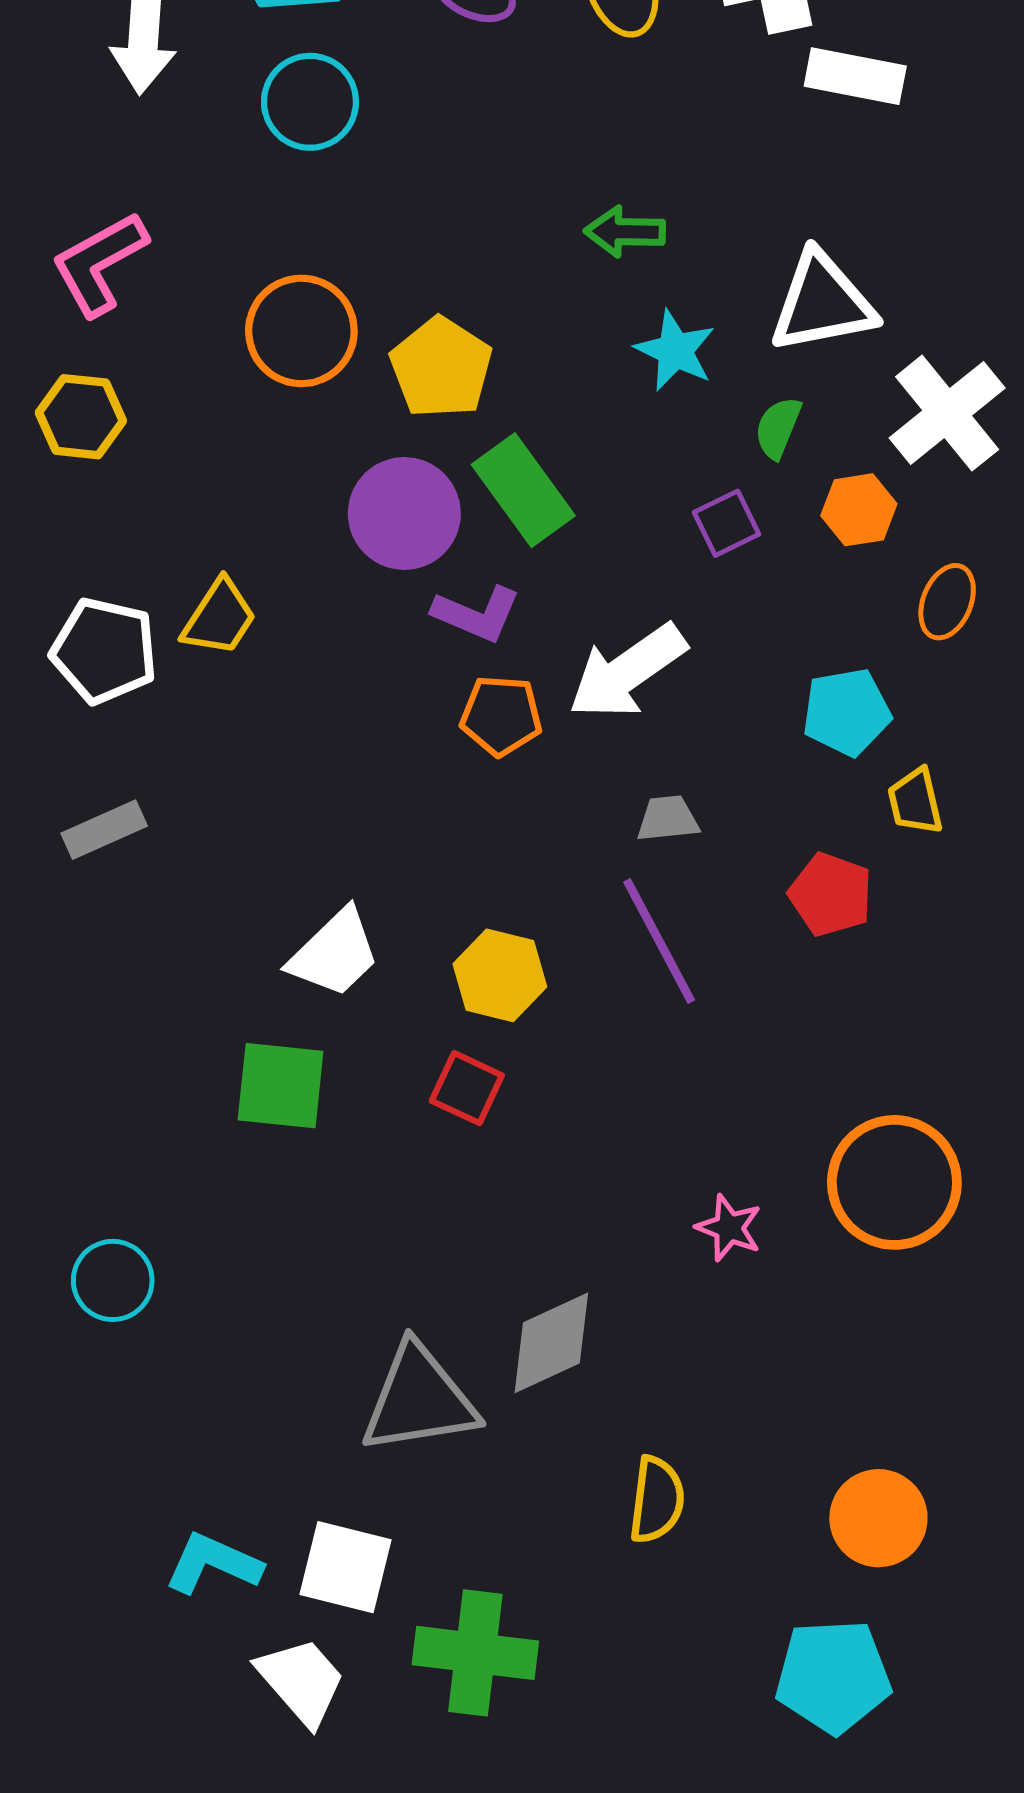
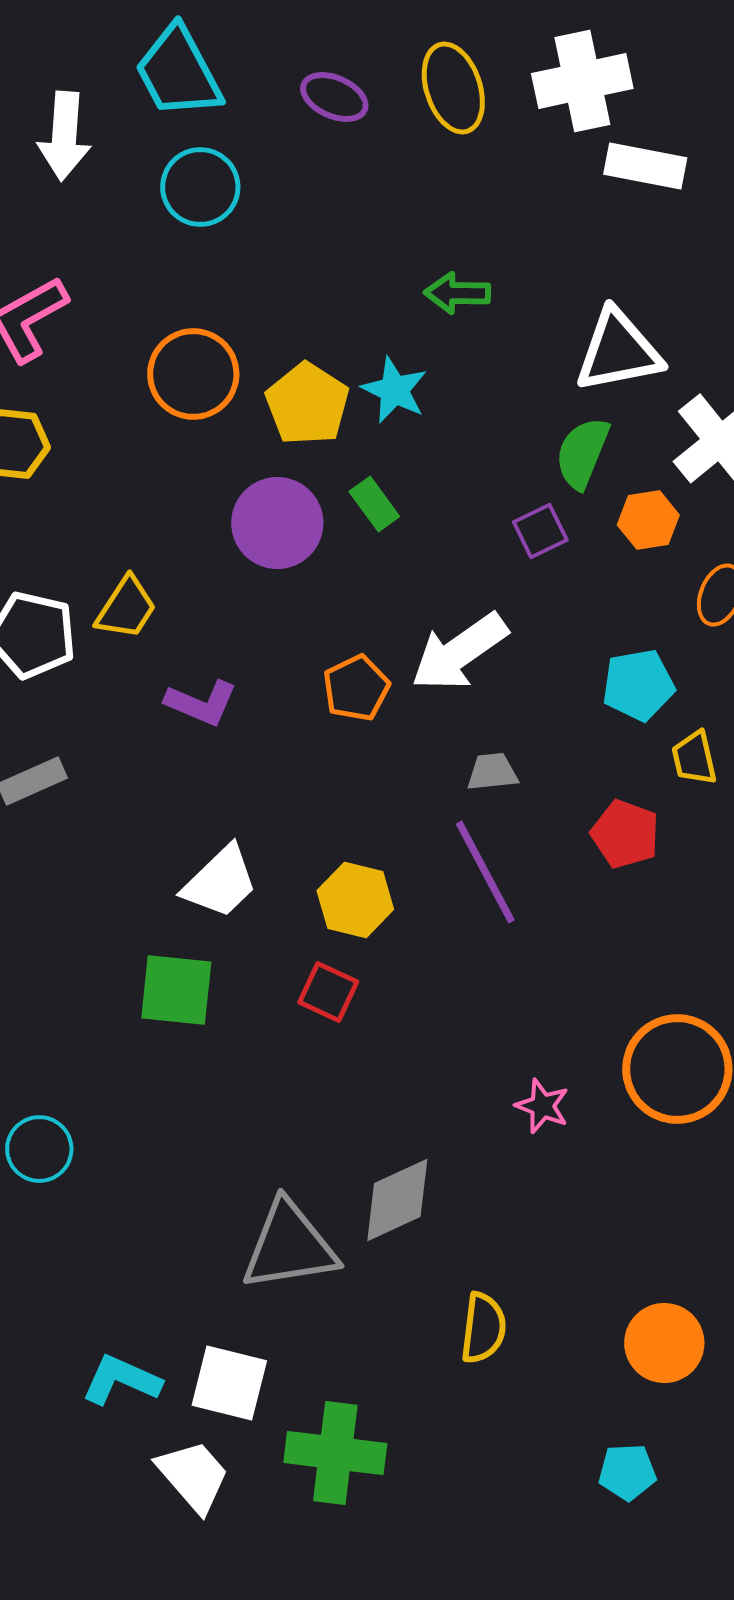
cyan star: (675, 351) -> (394, 390), moved
green semicircle: (778, 428) -> (582, 453), size x1.4
green rectangle: (523, 490) -> (374, 504), size x0.6
purple L-shape: (477, 614) -> (201, 703), moved
orange pentagon: (501, 716) -> (356, 688), turned -30
cyan pentagon: (833, 1676) -> (627, 1472), size x0.6

